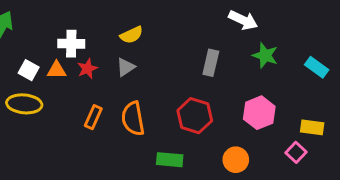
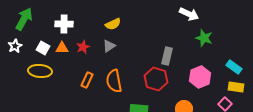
white cross: (71, 44) -> (64, 24), moved
gray rectangle: (211, 63) -> (167, 56), moved
cyan rectangle: (317, 67) -> (234, 67), moved

